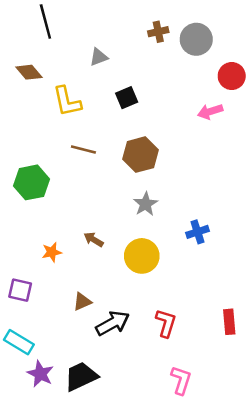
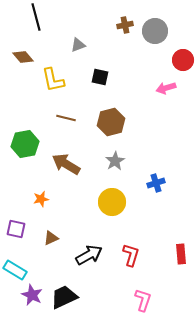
black square: (127, 98) -> (100, 77), turned 36
brown arrow: (94, 239) -> (66, 164), moved, size x1.8
brown triangle: (82, 302) -> (51, 238), moved

